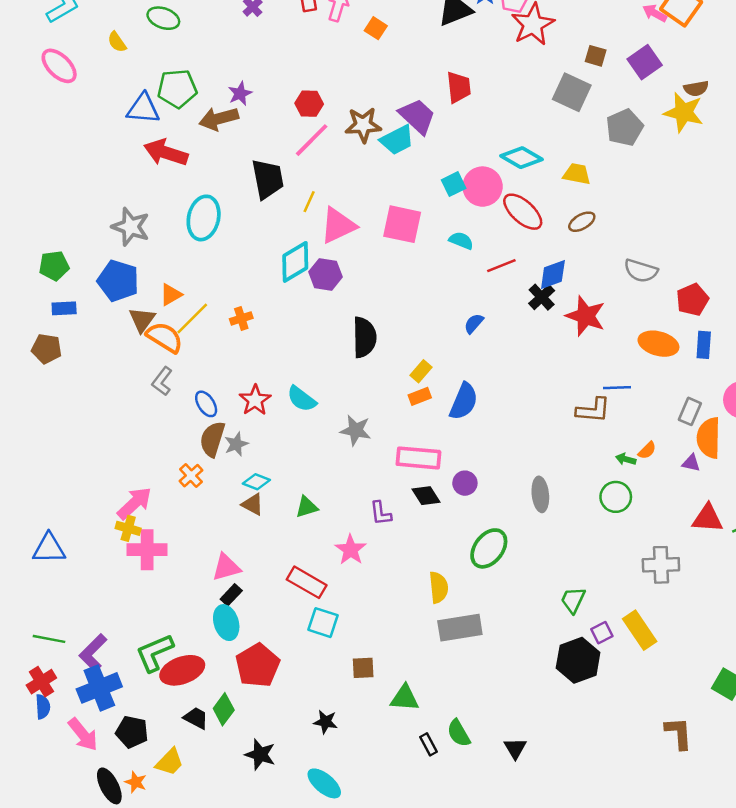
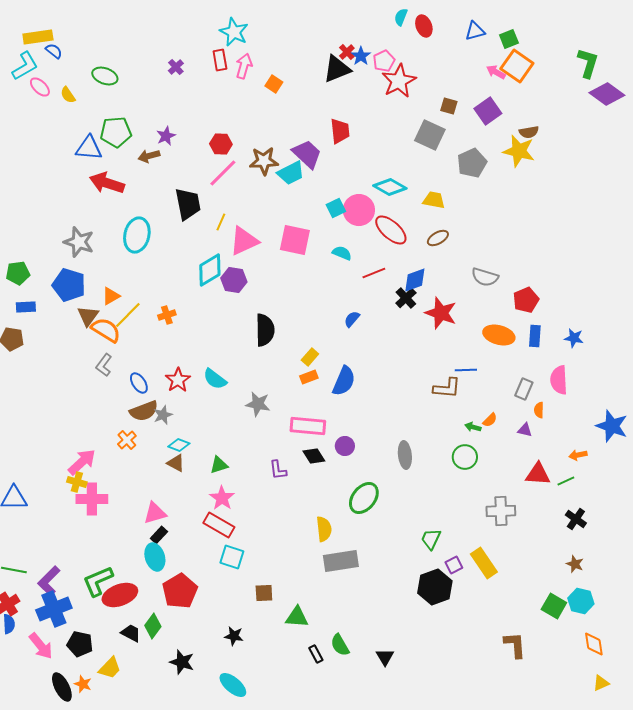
pink ellipse: (59, 66) -> (40, 87), moved, size x0.7
brown arrow: (219, 119) -> (149, 156), size x0.7
orange semicircle: (709, 438) -> (539, 410), size x0.5
brown semicircle: (212, 439) -> (144, 411), turned -128
pink star: (351, 550) -> (222, 498), moved

